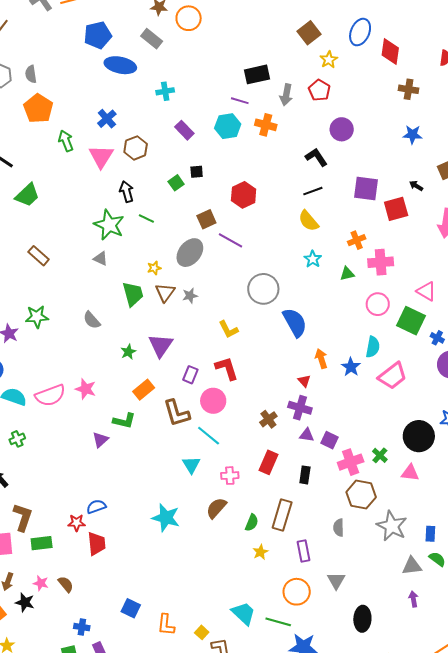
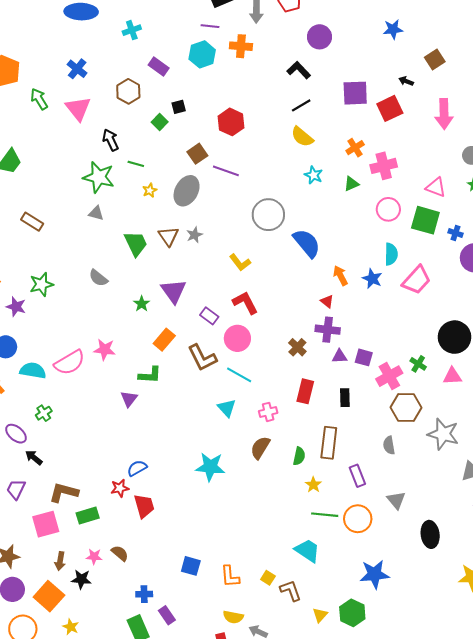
brown hexagon: (136, 148) -> (128, 91), moved
yellow star: (154, 268) -> (150, 190), moved
purple rectangle: (190, 375) -> (209, 316), turned -66
brown L-shape: (23, 517) -> (64, 492), turned -84
green line: (278, 622) -> (325, 515), moved

